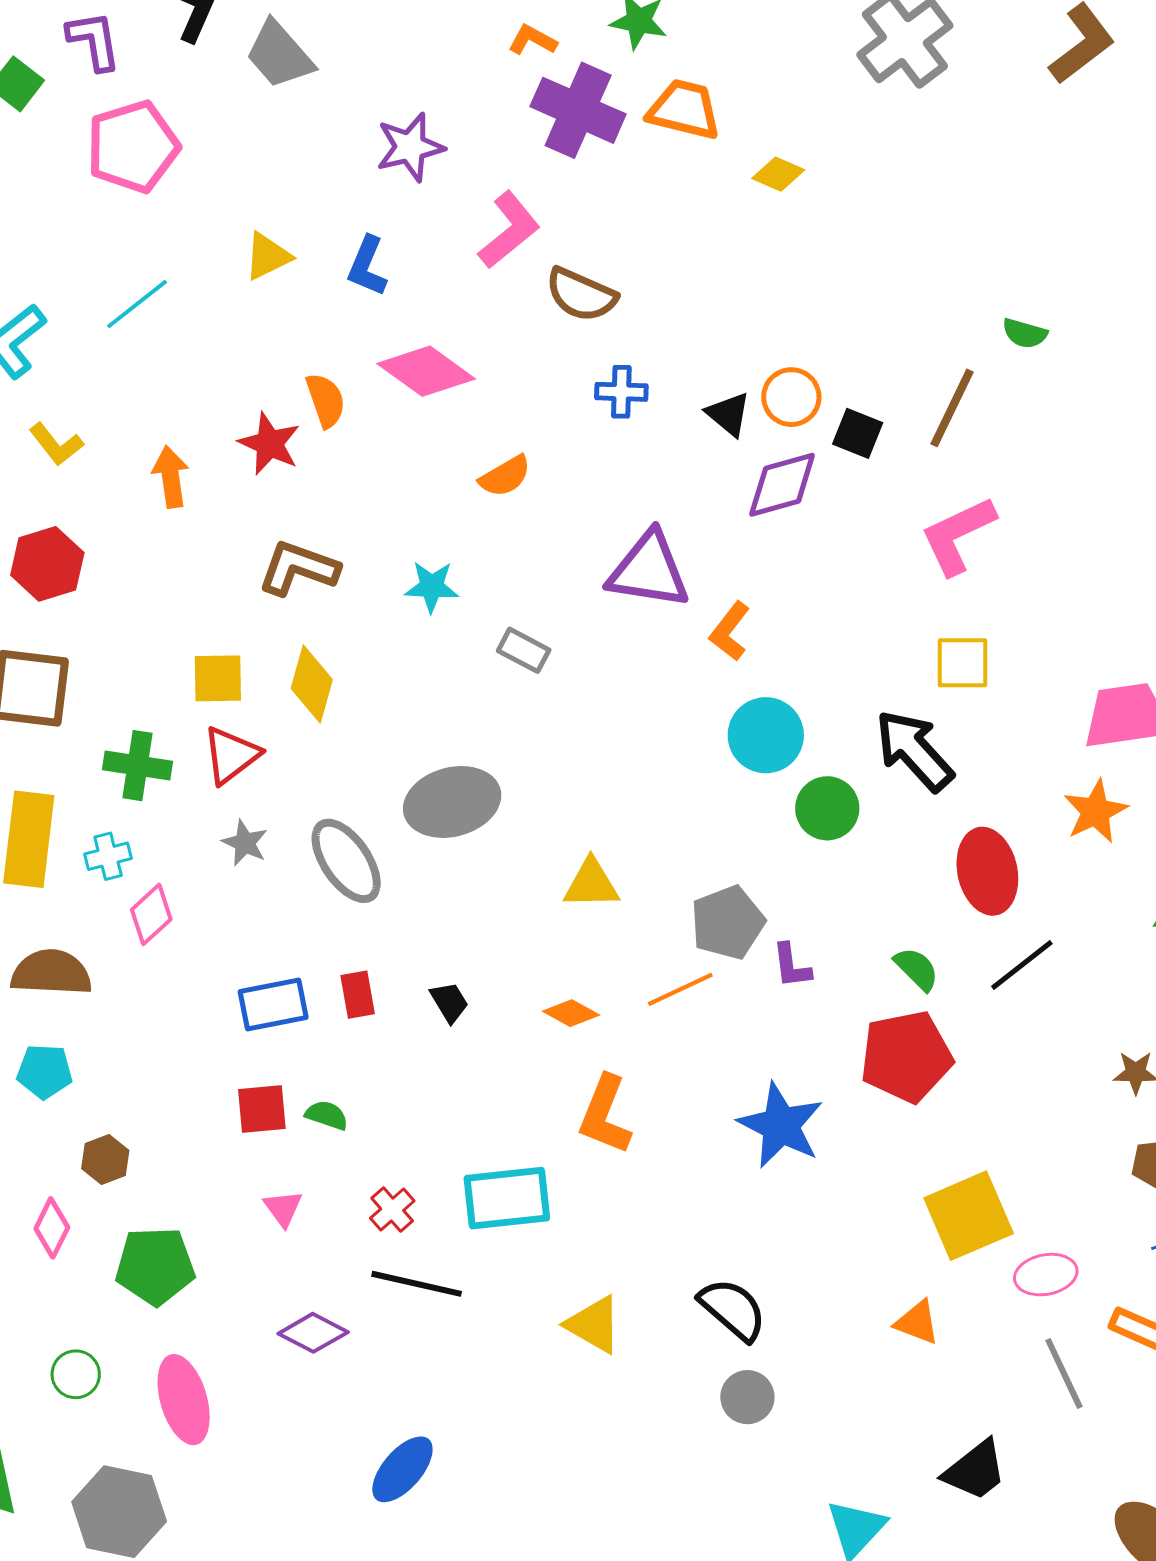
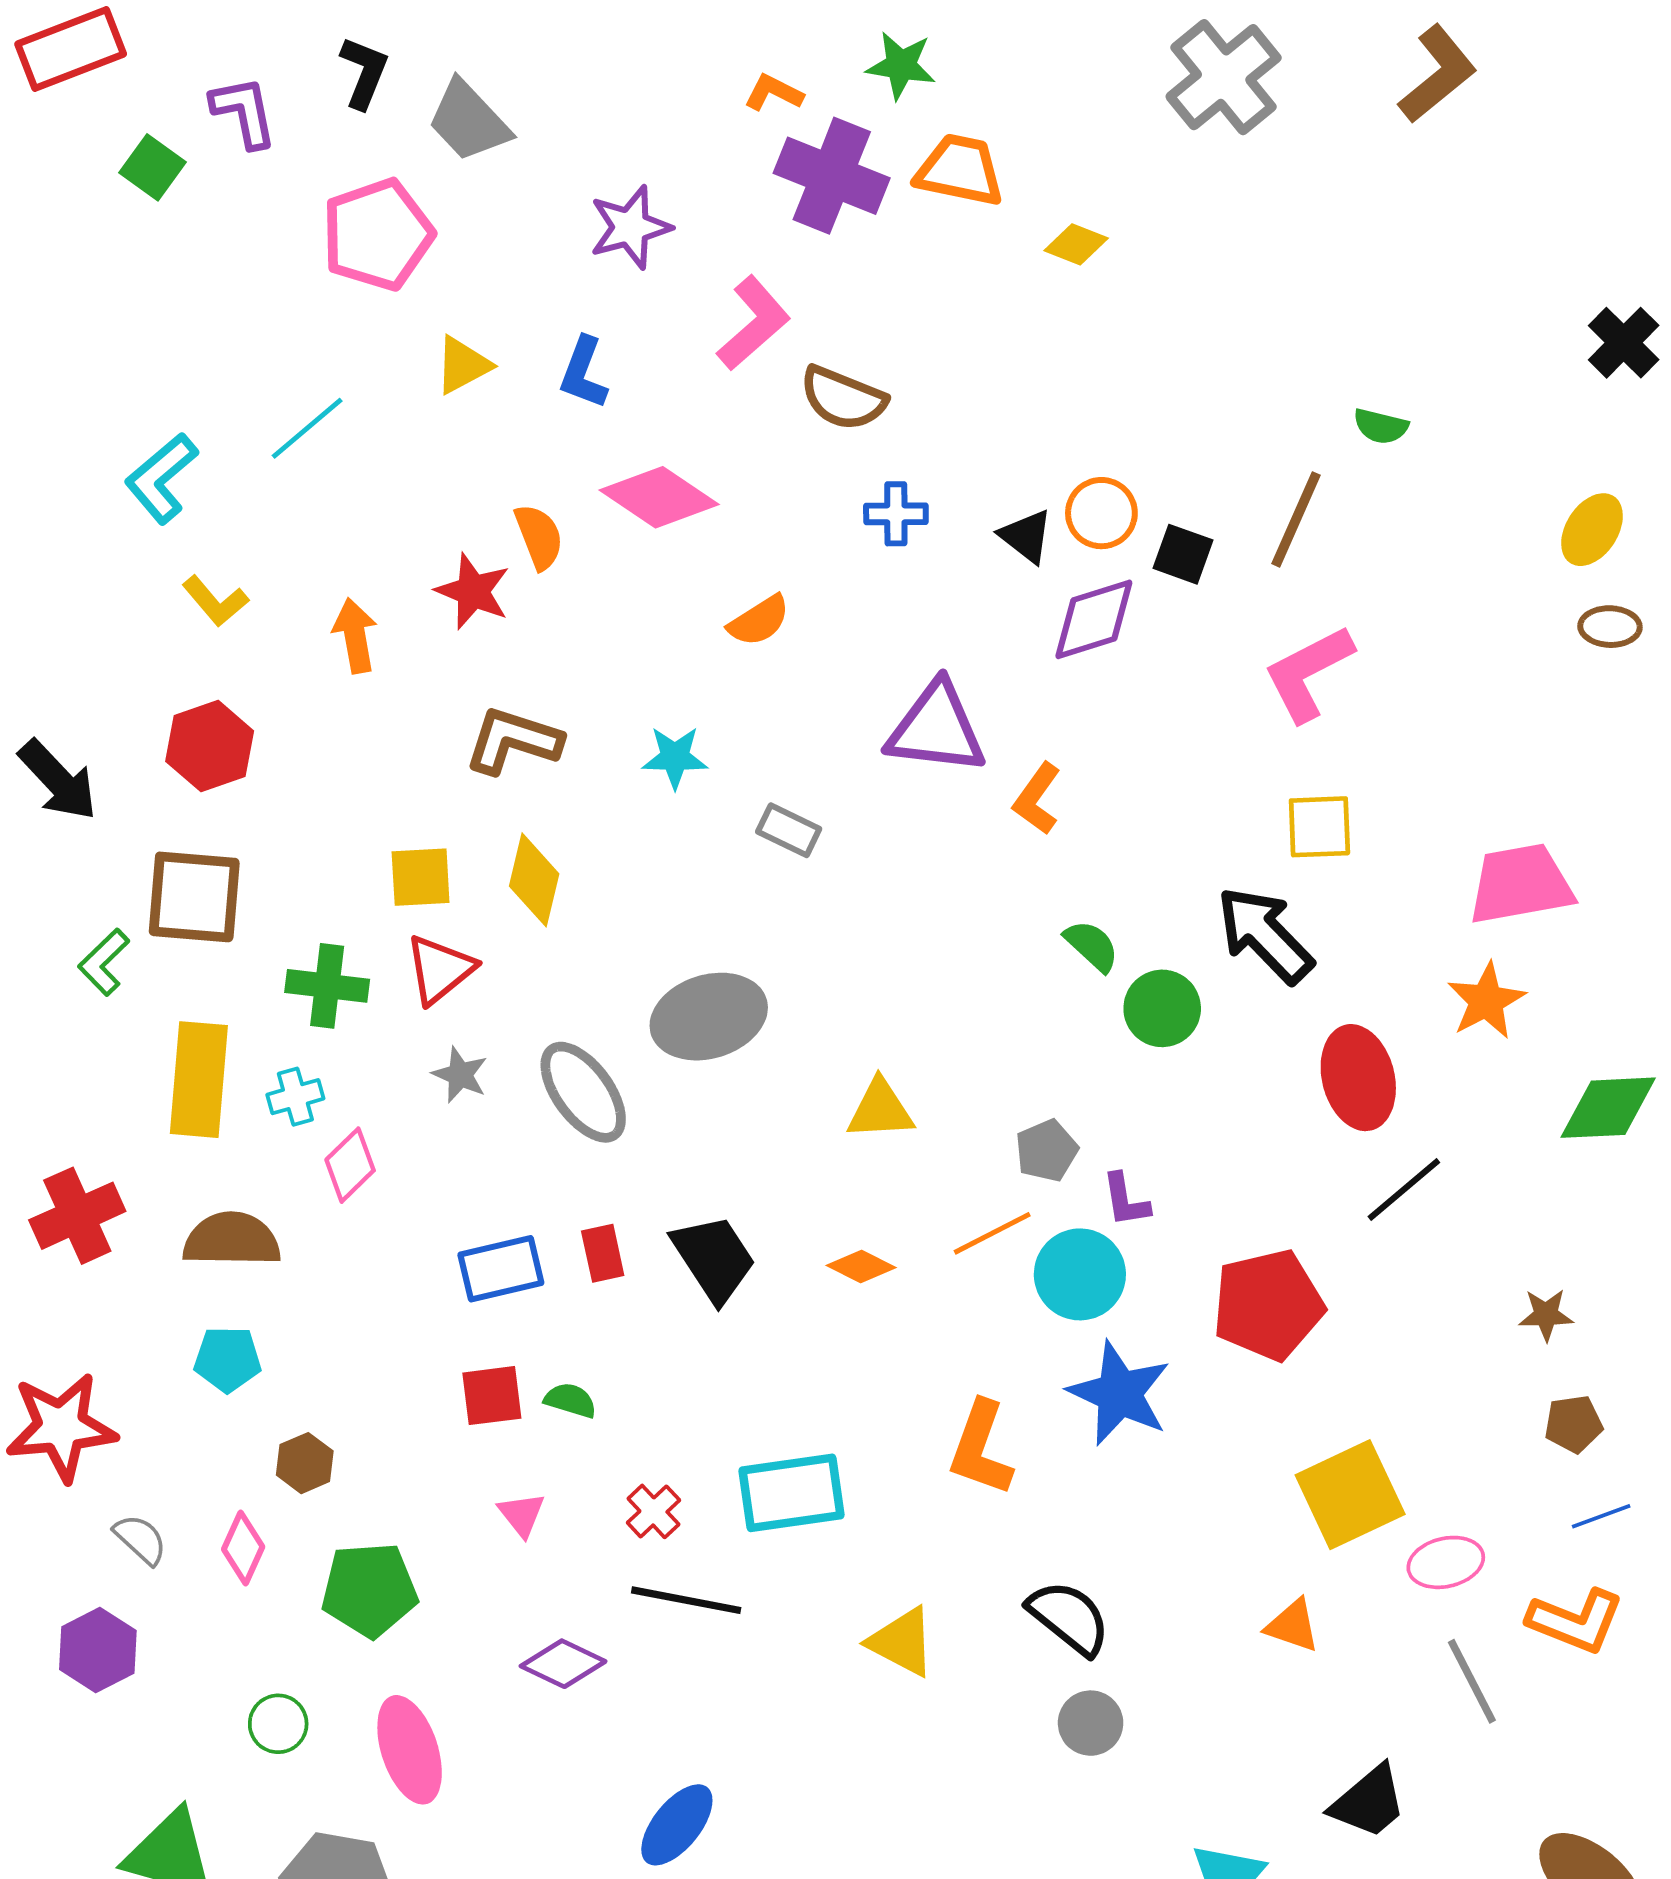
pink pentagon: (133, 147) -> (378, 235), moved
cyan circle: (766, 735) -> (1080, 1274), moved
gray pentagon: (728, 923) -> (1047, 1151), size x0.7
green semicircle: (917, 969) -> (1092, 946), moved
black trapezoid: (449, 1002) -> (714, 1258), size x1.8
orange L-shape: (605, 1115) -> (981, 1448), moved

